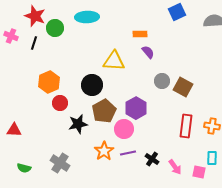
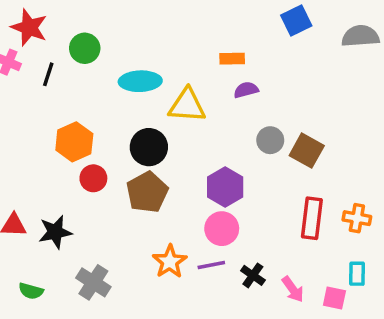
red star: (35, 16) -> (29, 27), moved
cyan ellipse: (87, 17) -> (140, 81), moved
purple semicircle: (148, 52) -> (246, 90), turned -64
brown pentagon: (104, 111) -> (147, 192), moved
black star: (78, 124) -> (55, 232), moved
pink circle: (124, 129) -> (222, 229), moved

